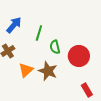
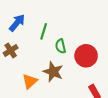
orange triangle: (26, 70) -> (30, 81), moved

